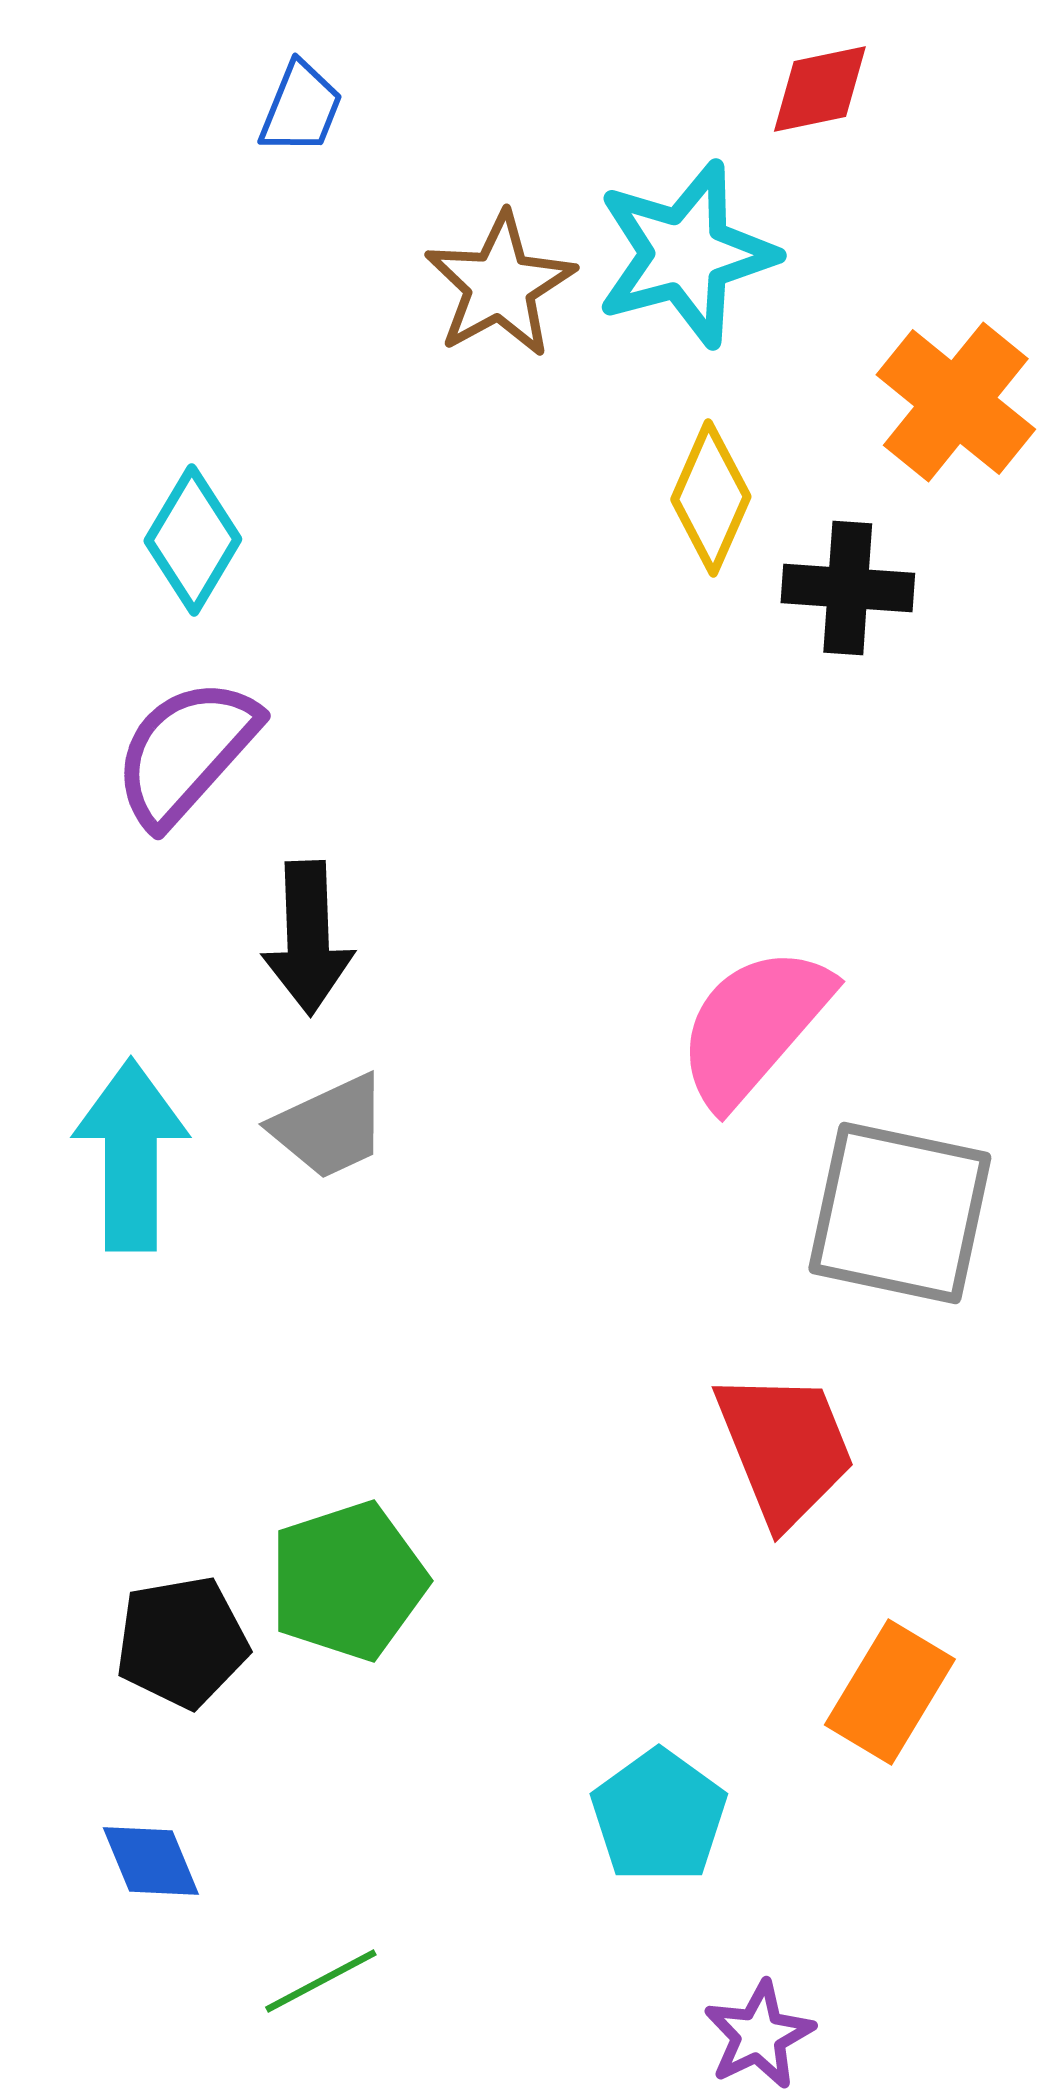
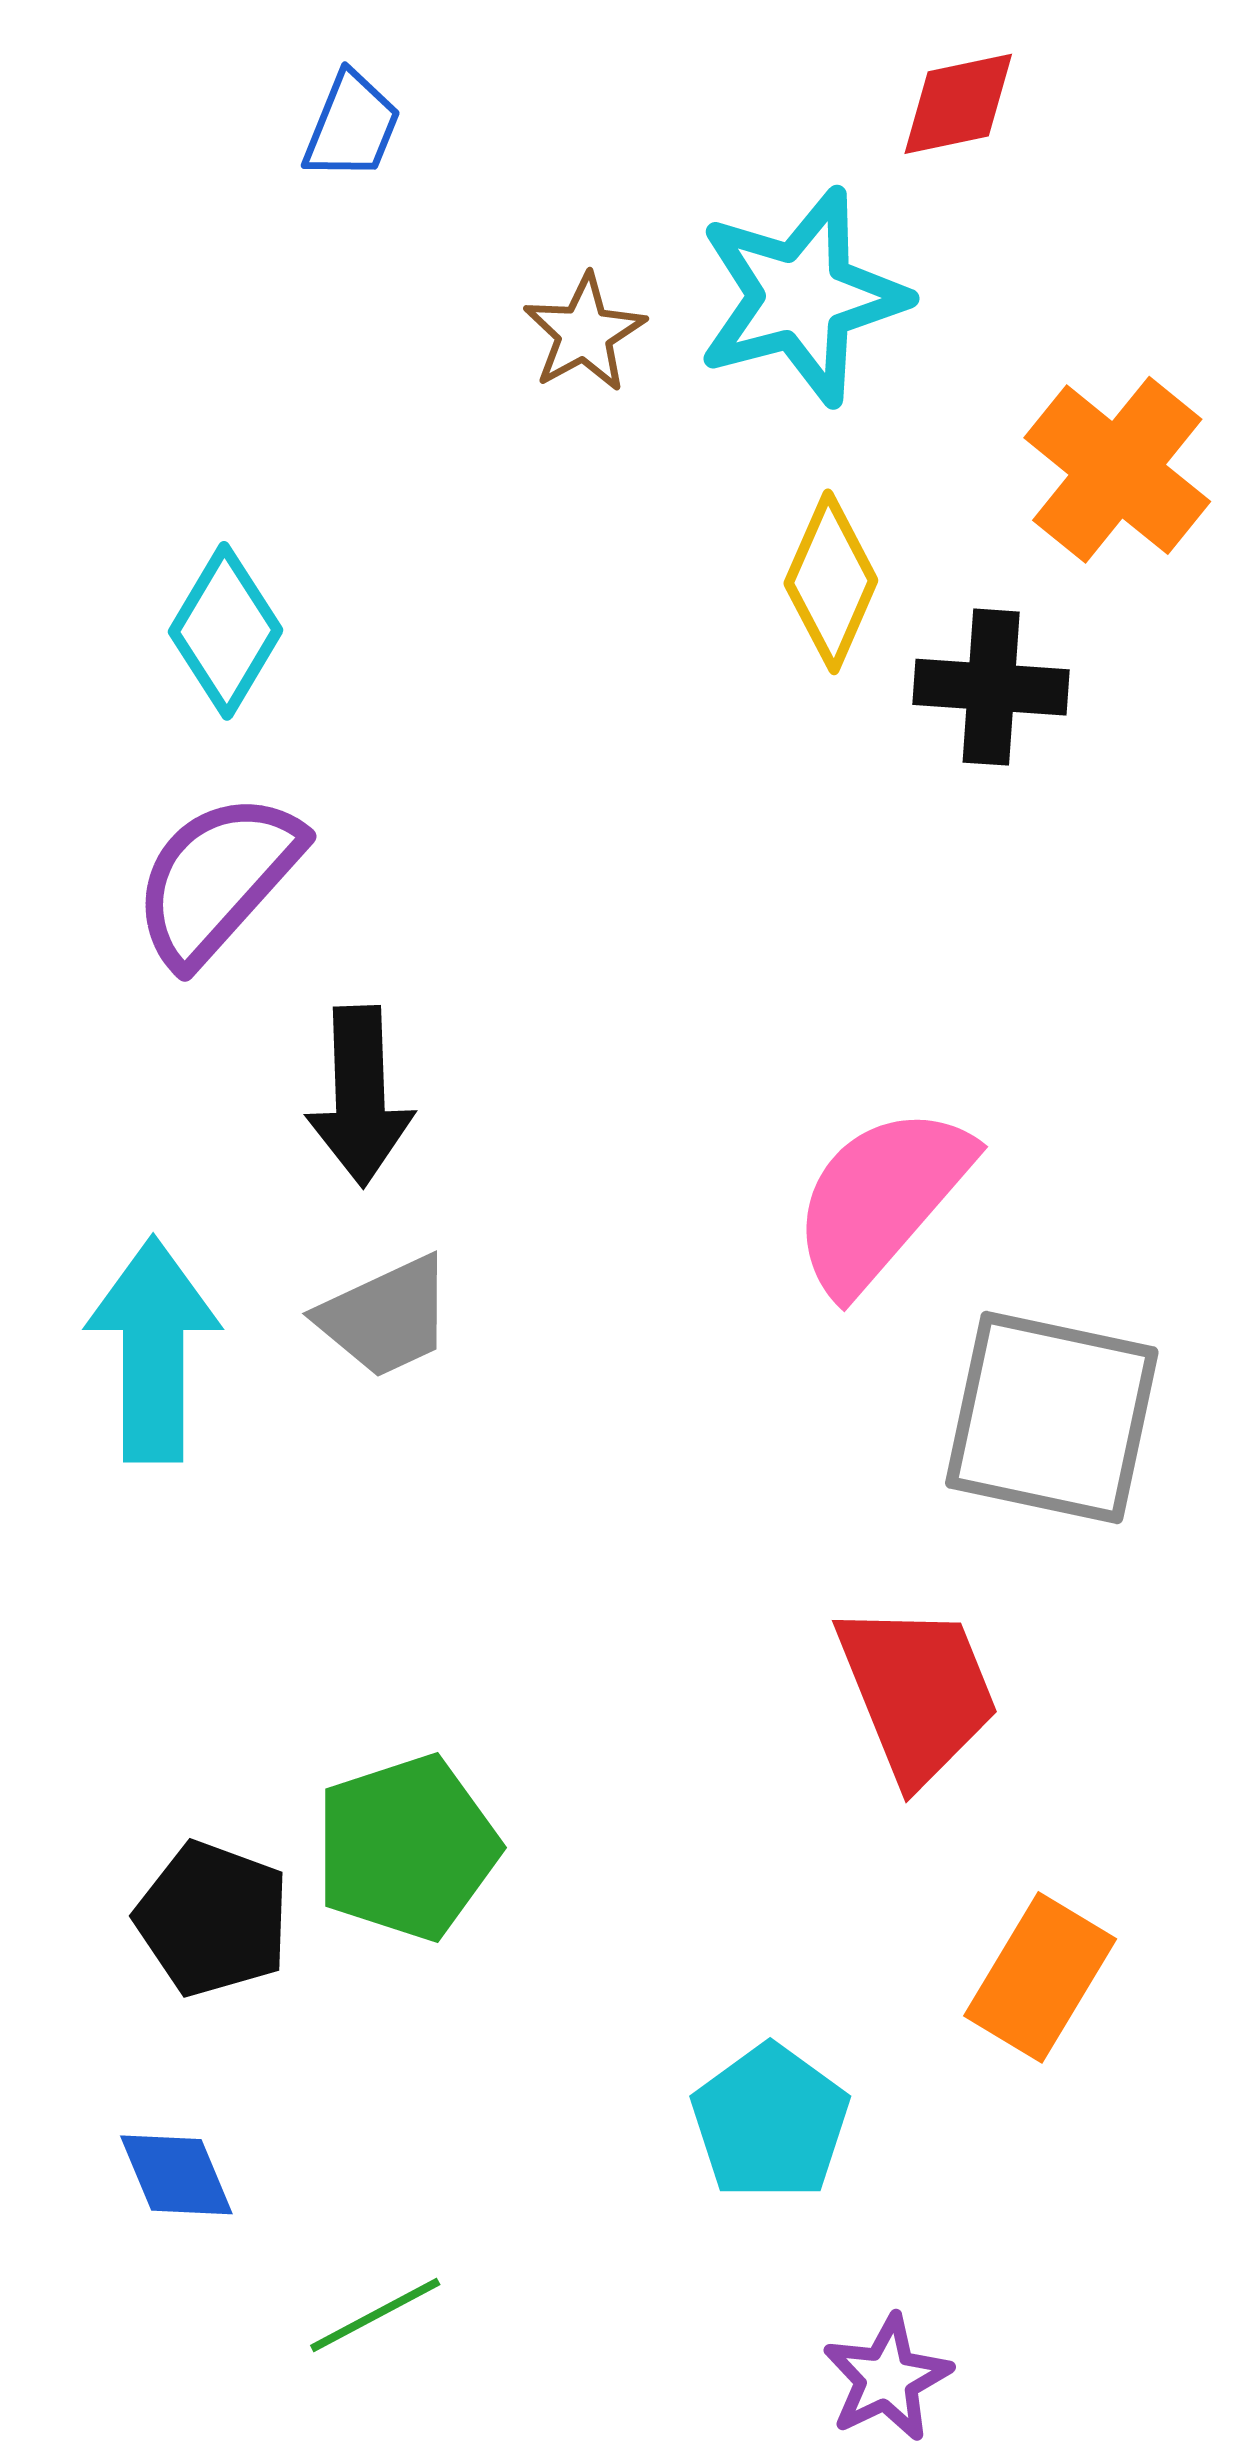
brown star: (500, 285) -> (584, 333), size x0.7
black pentagon: (182, 1642) -> (213, 1919), turned 30

